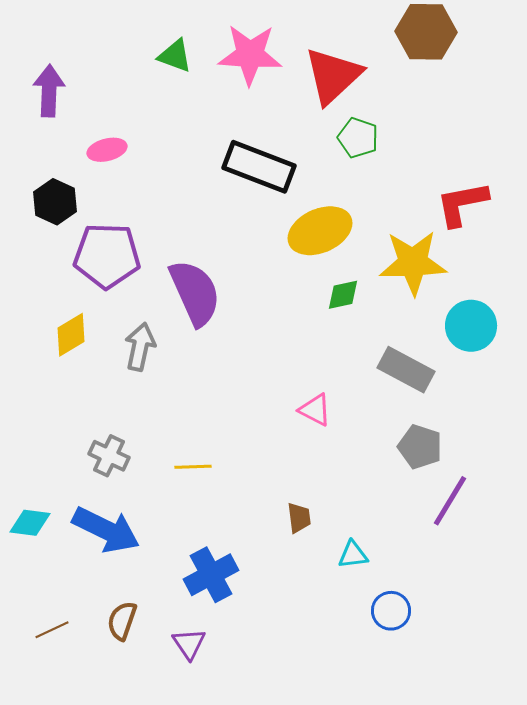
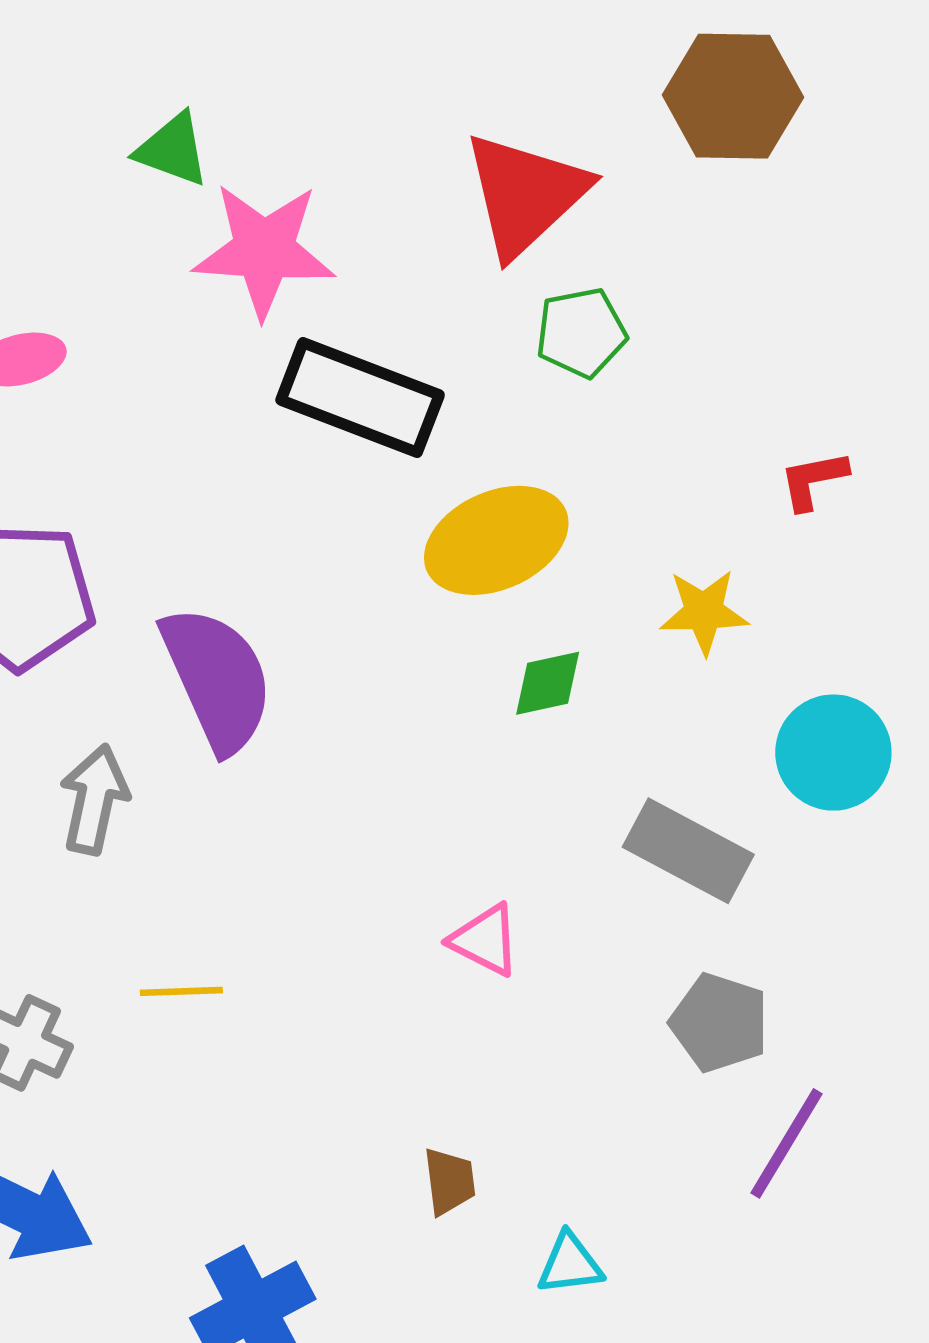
pink star: (250, 55) -> (264, 250), moved
green pentagon: (358, 138) -> (581, 333), turned -30
red L-shape: (462, 204) -> (813, 480), size x0.6
yellow star: (413, 263) -> (704, 612), size x0.6
yellow line: (193, 467) -> (181, 991), moved

